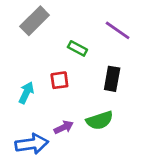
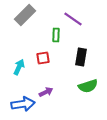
purple line: (118, 30) -> (73, 19), moved
green rectangle: (77, 48) -> (56, 35), turned 64
green semicircle: (100, 120) -> (88, 86), moved

